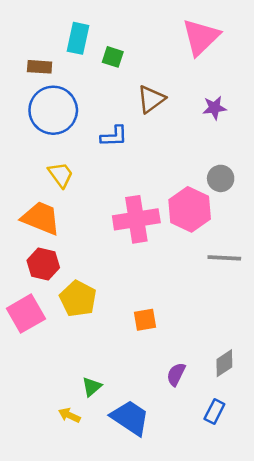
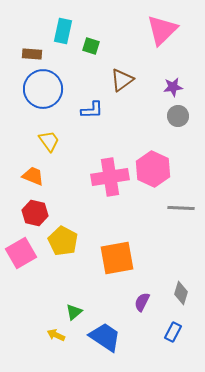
gray circle: (221, 178) -> (178, 116), moved
orange trapezoid: (41, 218) -> (33, 176), size x0.7
orange square: (145, 320) -> (117, 258), size x1.8
gray diamond: (224, 363) -> (181, 293), turned -40

